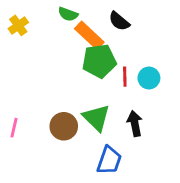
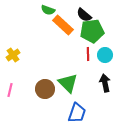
yellow cross: (18, 25) -> (13, 55), moved
green pentagon: (99, 61) -> (92, 31), moved
black arrow: (135, 123) -> (105, 83), moved

